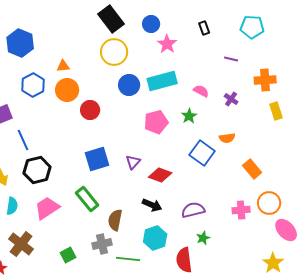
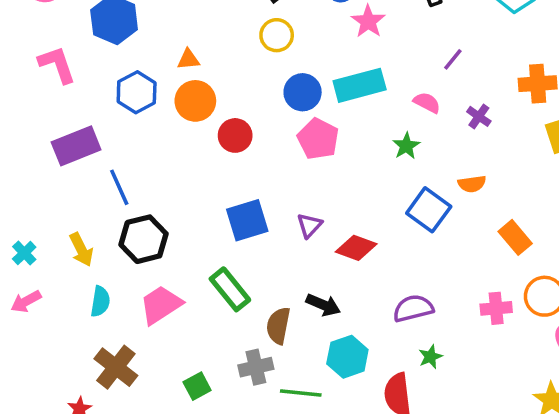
yellow circle: (114, 52) -> (277, 35), size x0.7
purple line: (231, 59) -> (453, 59), moved, turned -64
pink pentagon: (156, 122) -> (318, 139), moved, turned -30
black arrow: (152, 205) -> (323, 305), moved

